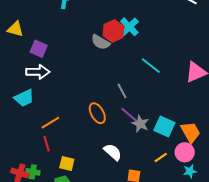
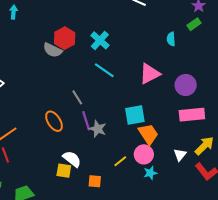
cyan cross: (129, 27) -> (100, 40), moved
purple line: (129, 115) -> (86, 121), turned 36
cyan square: (164, 126) -> (135, 115), moved, turned -30
yellow square: (67, 164) -> (64, 171), moved

